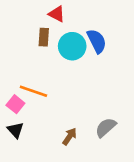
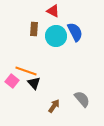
red triangle: (57, 14) -> (53, 11), moved
gray semicircle: (106, 127) -> (82, 99), turned 90
black triangle: (15, 130) -> (34, 83), moved

